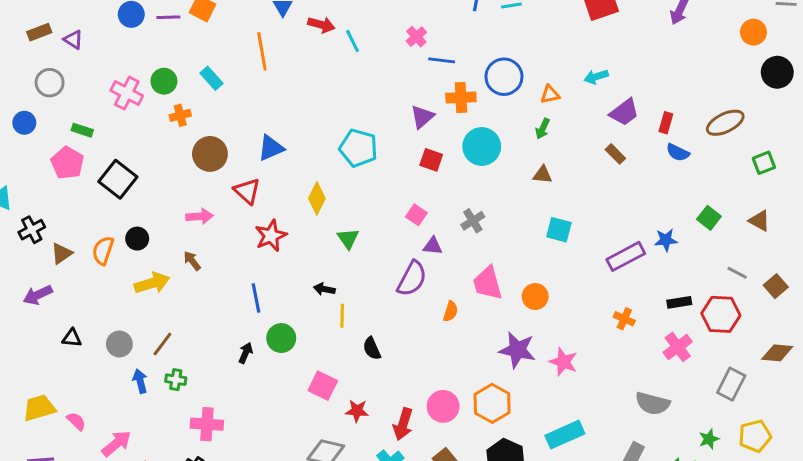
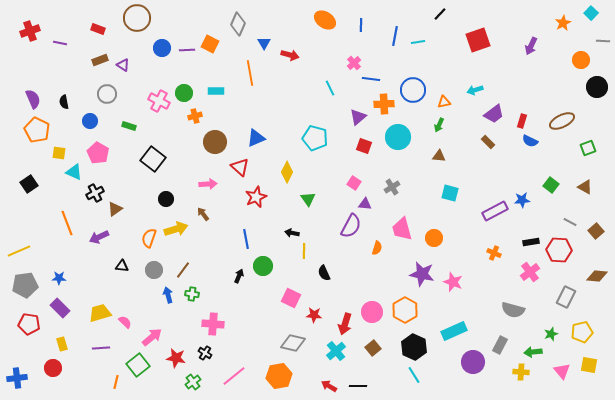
cyan line: (353, 41) -> (330, 88), moved
cyan rectangle: (211, 78) -> (216, 91), turned -49
pink pentagon: (67, 163) -> (98, 153), moved
orange semicircle: (103, 250) -> (149, 238), moved

